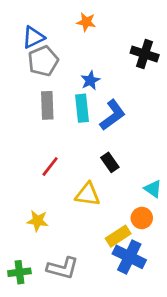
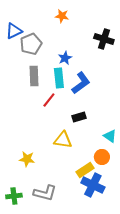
blue triangle: (33, 37) -> (14, 31), moved
black rectangle: (110, 162) -> (79, 117), turned -72
red line: (50, 167) -> (49, 100), moved

